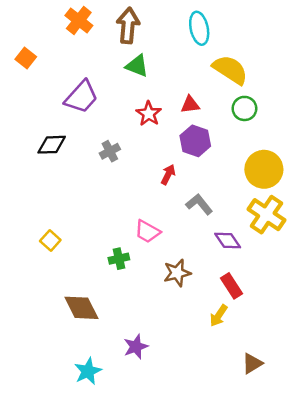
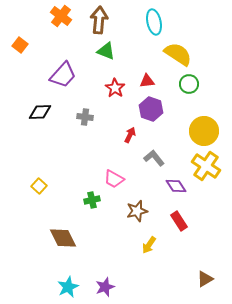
gray cross: (110, 151) -> (85, 117), turned 35
yellow arrow: (219, 316) -> (149, 245), moved
purple star: (136, 347) -> (105, 287), moved
brown triangle: (252, 363) -> (205, 279), moved

